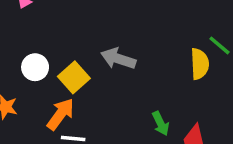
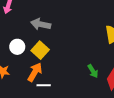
gray arrow: (118, 59) -> (41, 24), moved

